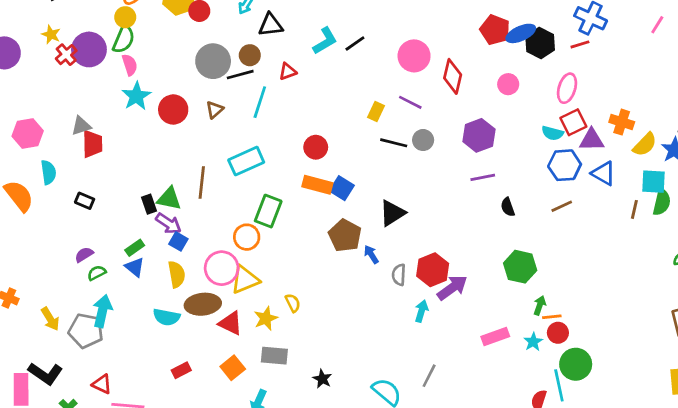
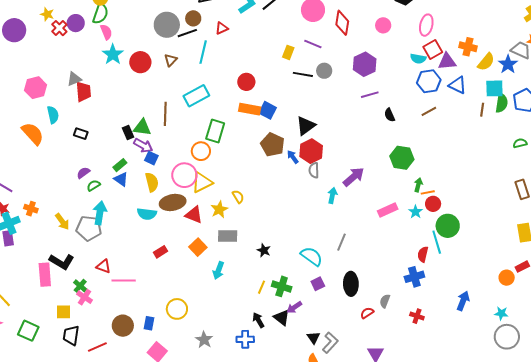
purple circle: (89, 49) -> (76, 23), size x0.7
red hexagon: (433, 270) -> (311, 151), moved

